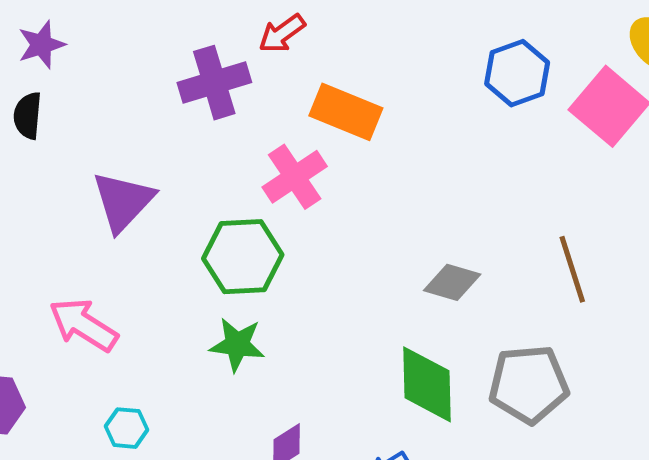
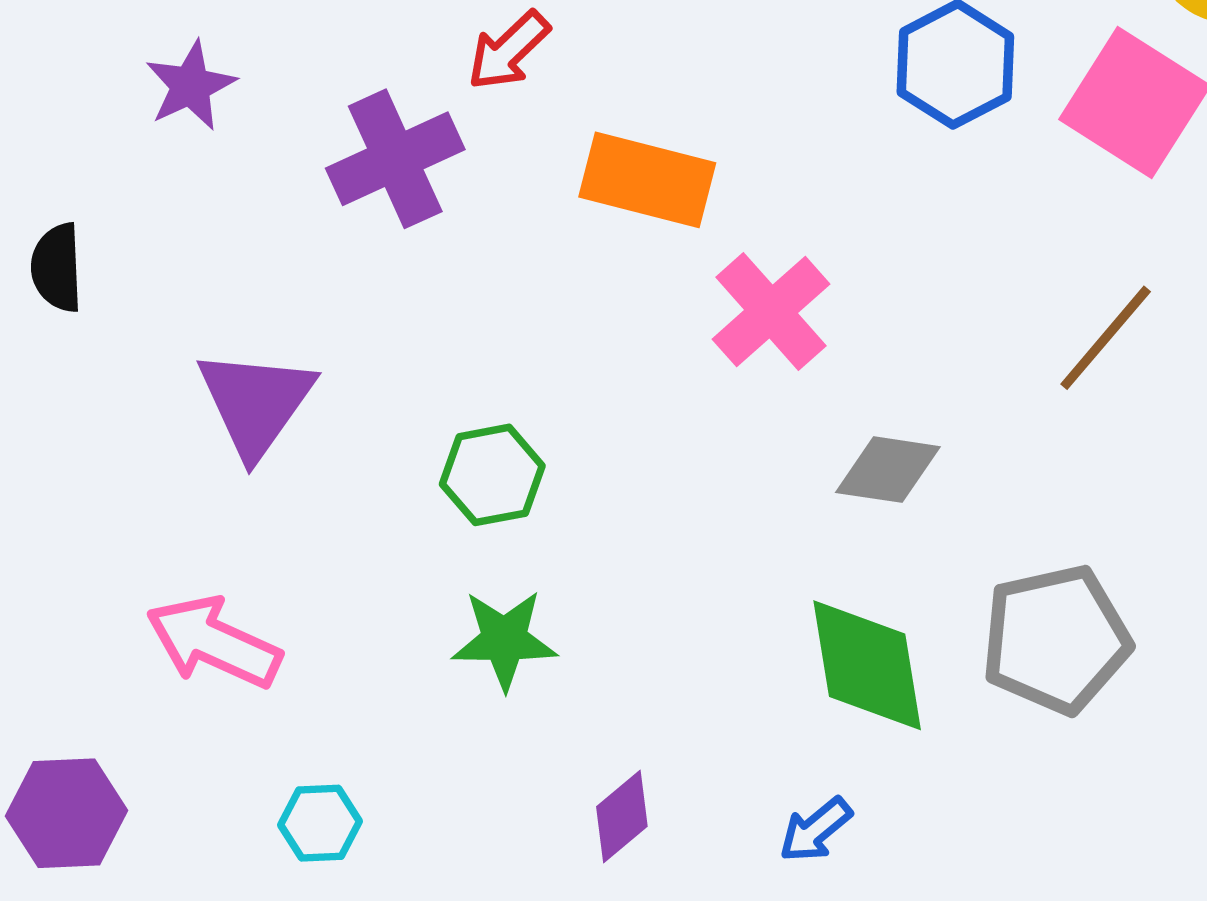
purple star: (41, 45) -> (191, 86), moved
pink cross: (295, 177) -> (771, 312), moved
green hexagon: (243, 257) -> (492, 475), size x0.7
brown line: (572, 269) -> (1106, 338), moved, turned 66

